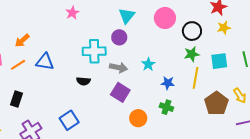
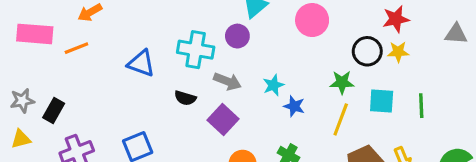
black circle: (192, 31) -> (367, 51), moved
blue triangle: (45, 62) -> (141, 63), moved
black semicircle: (83, 81) -> (185, 98), moved
blue star: (168, 83) -> (294, 106), moved
black rectangle: (16, 99) -> (54, 110), moved

